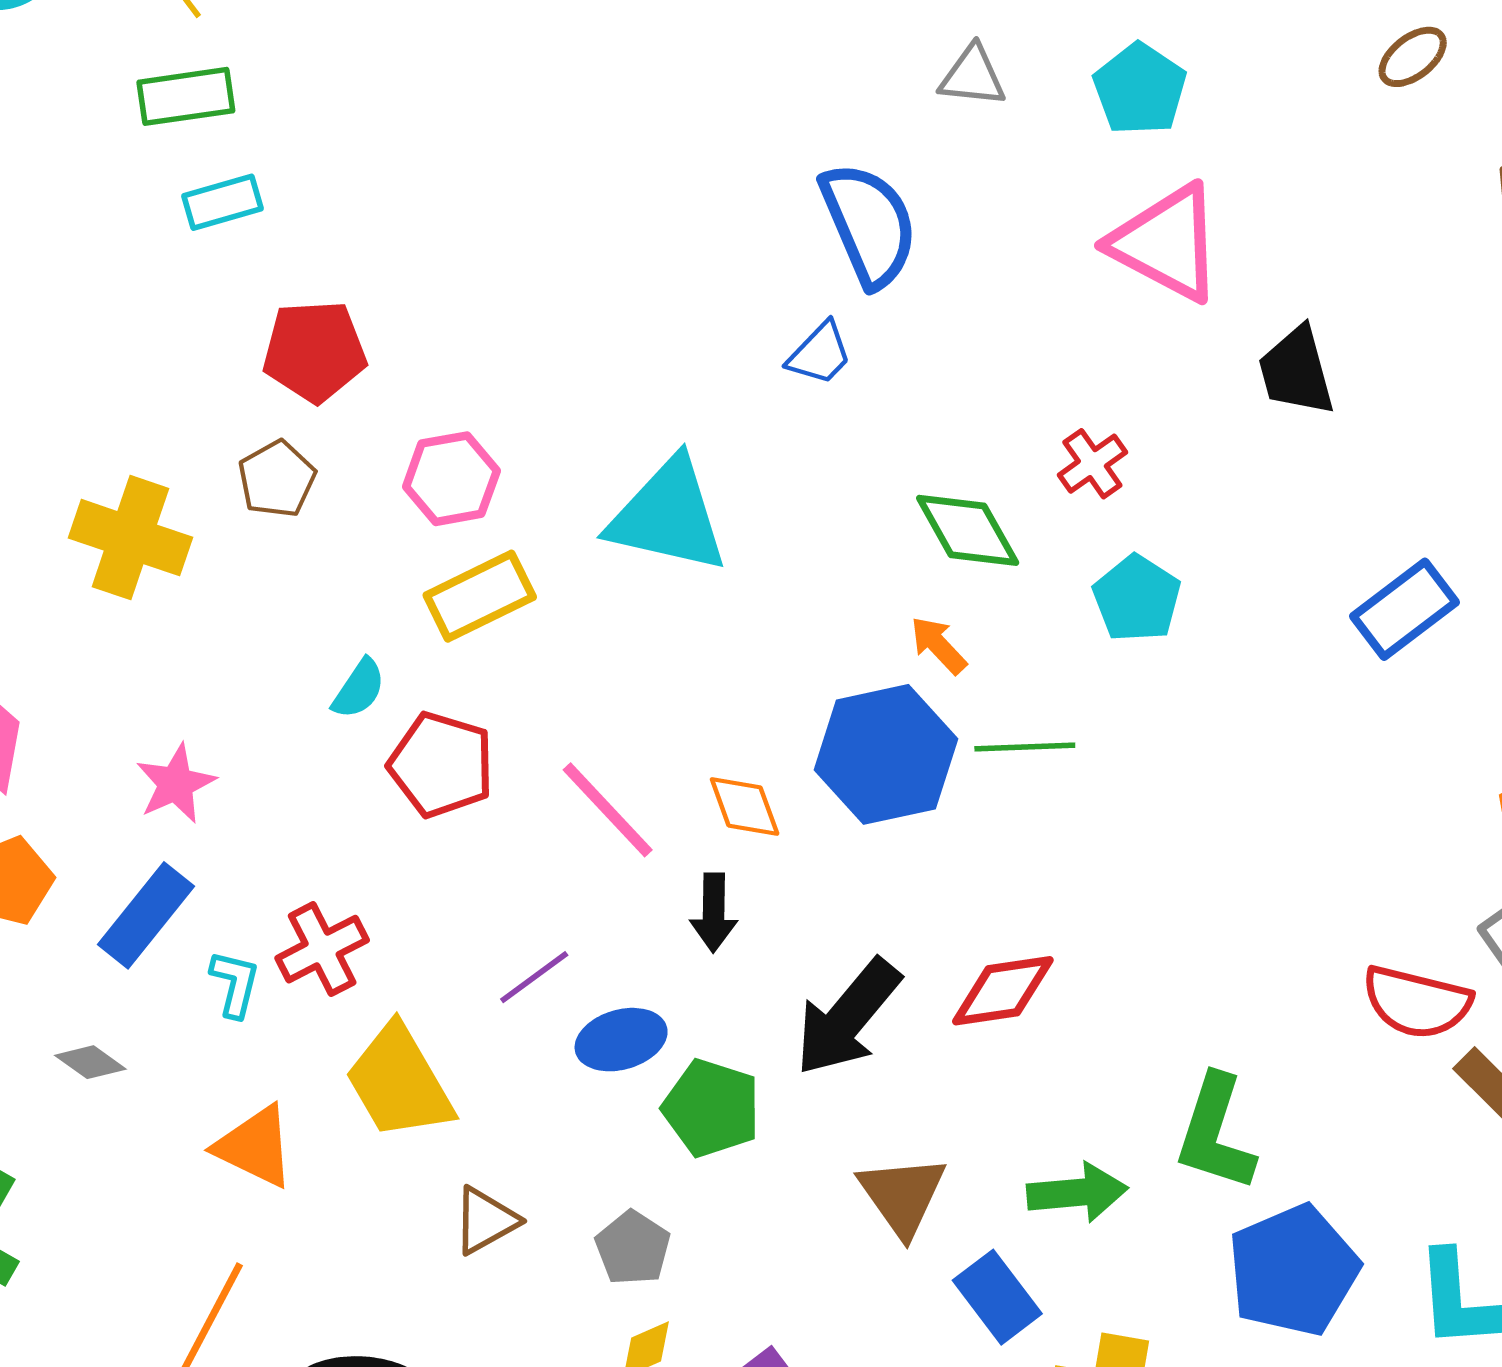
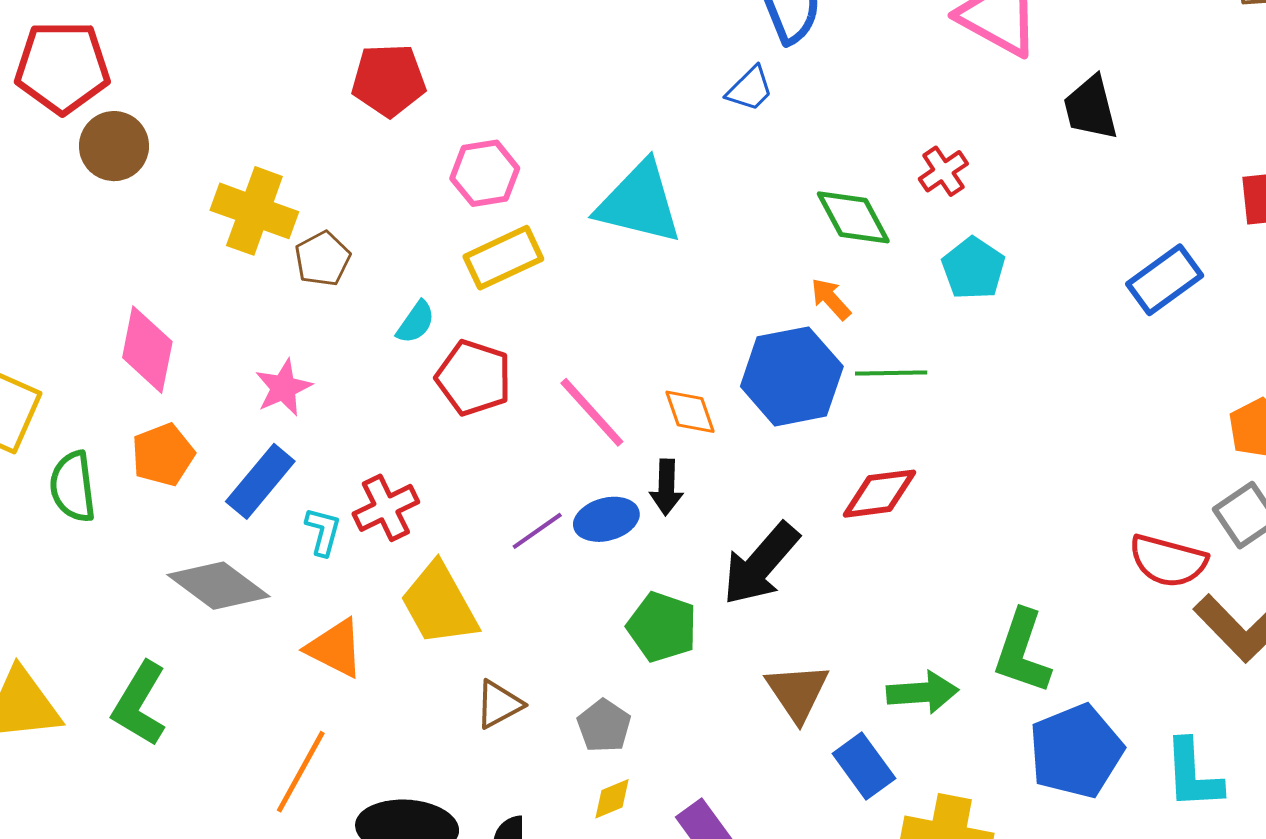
brown pentagon: (277, 479) -> (322, 259), moved
red diamond: (1003, 991) -> (880, 494), moved
blue ellipse: (621, 1040) -> (606, 519), moved
gray diamond: (90, 1062) -> (219, 586), size x2.0

